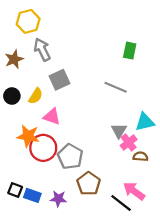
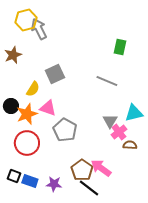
gray arrow: (42, 50) -> (39, 29), moved
black circle: (12, 96) -> (11, 106), moved
orange star: (28, 136) -> (27, 114), moved, turned -30
red circle: (43, 148) -> (27, 143), moved
gray pentagon: (70, 157) -> (65, 130), moved
pink arrow: (134, 191) -> (101, 168), moved
black line: (121, 203) -> (89, 188), moved

